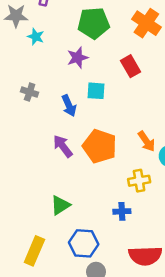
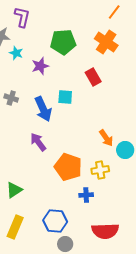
purple star: (78, 58) -> (40, 66), moved
blue arrow: (69, 106) -> (43, 109), size x1.4
orange pentagon: (100, 146) -> (68, 167), moved
green triangle: (60, 205) -> (14, 190), moved

